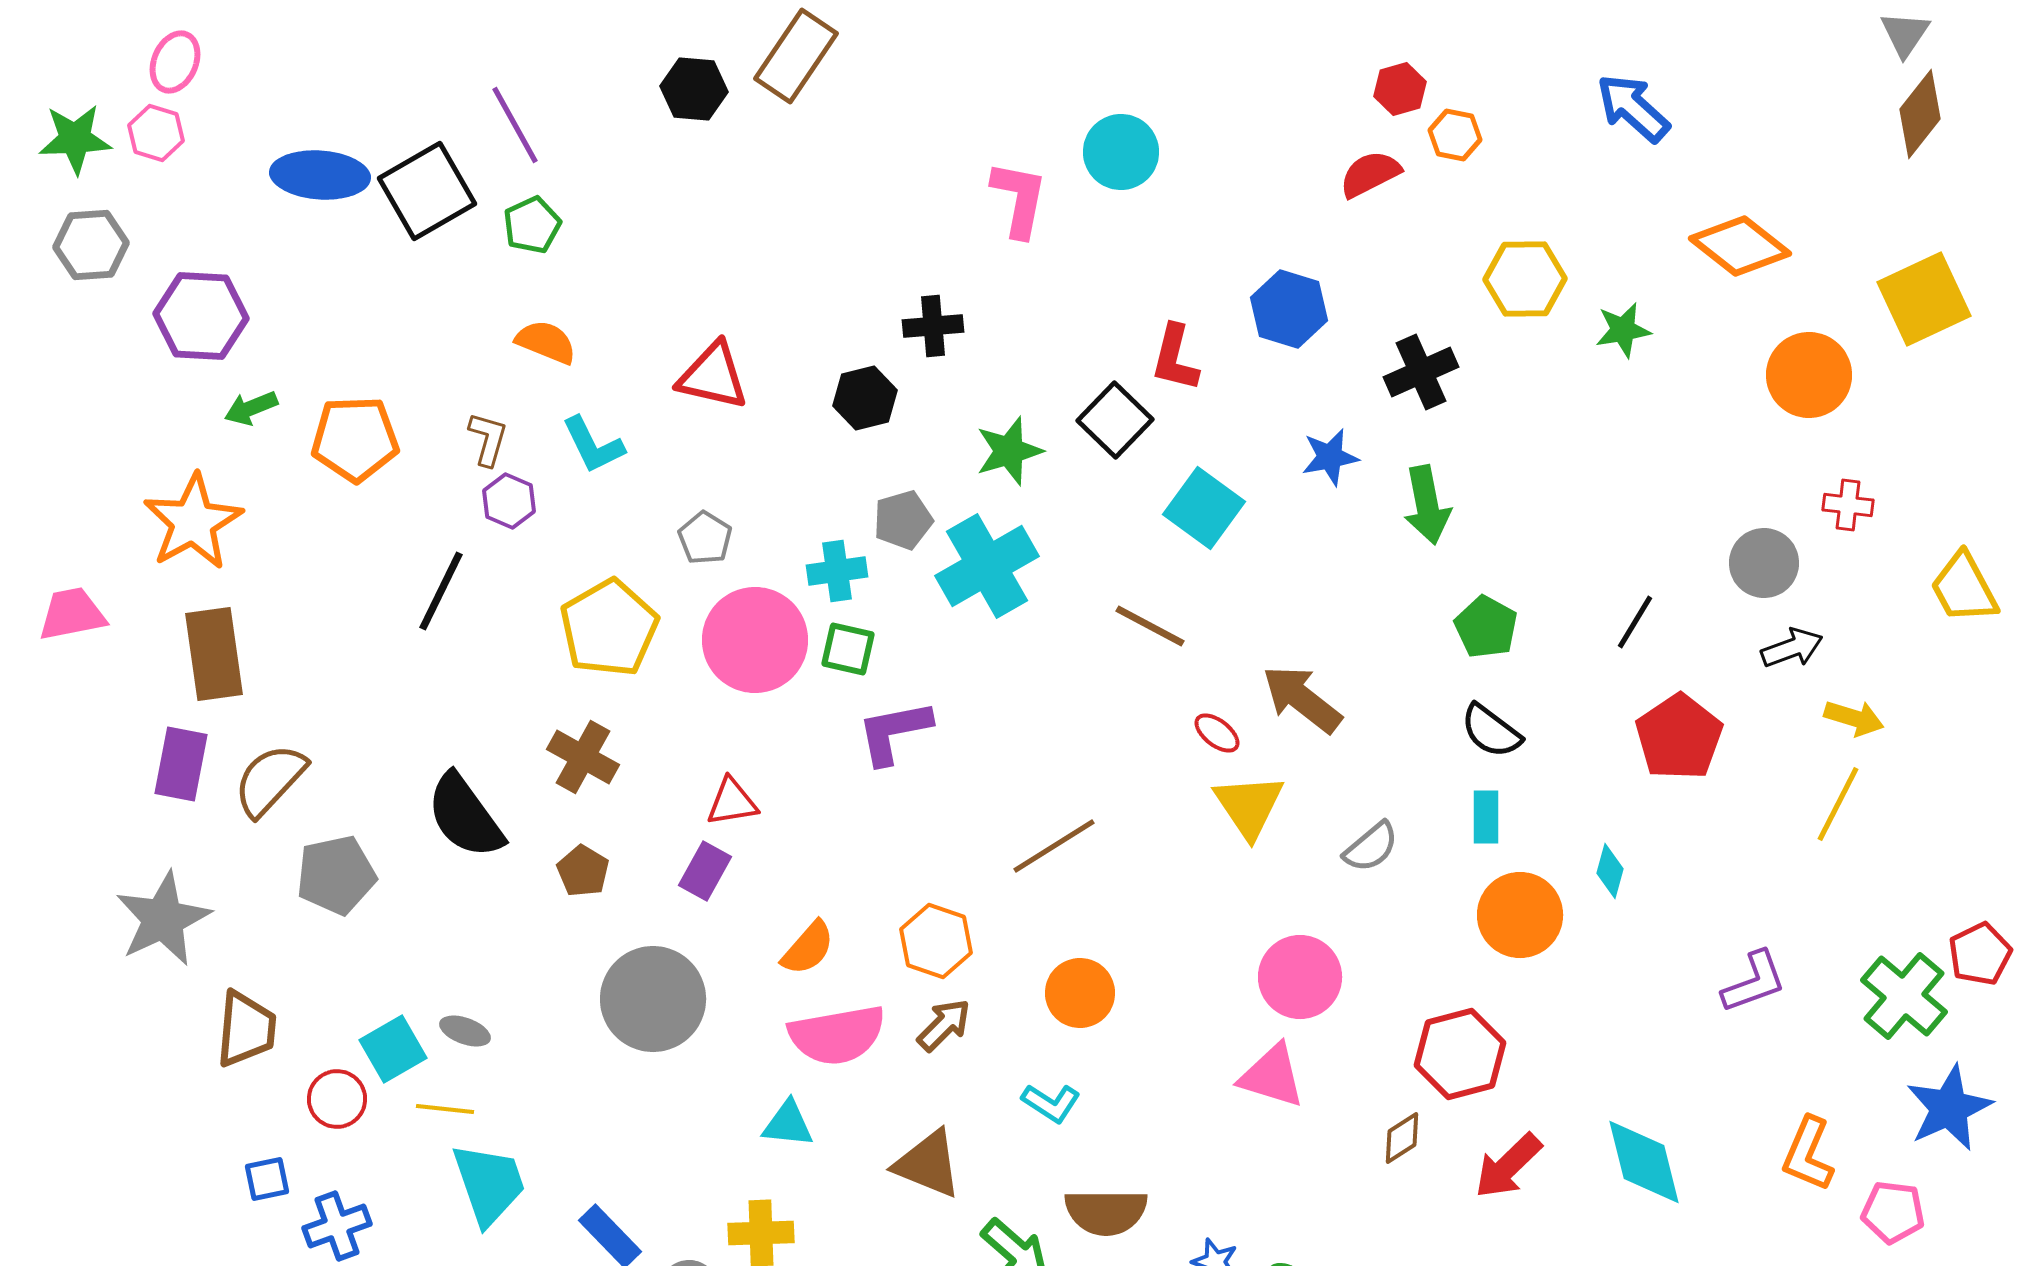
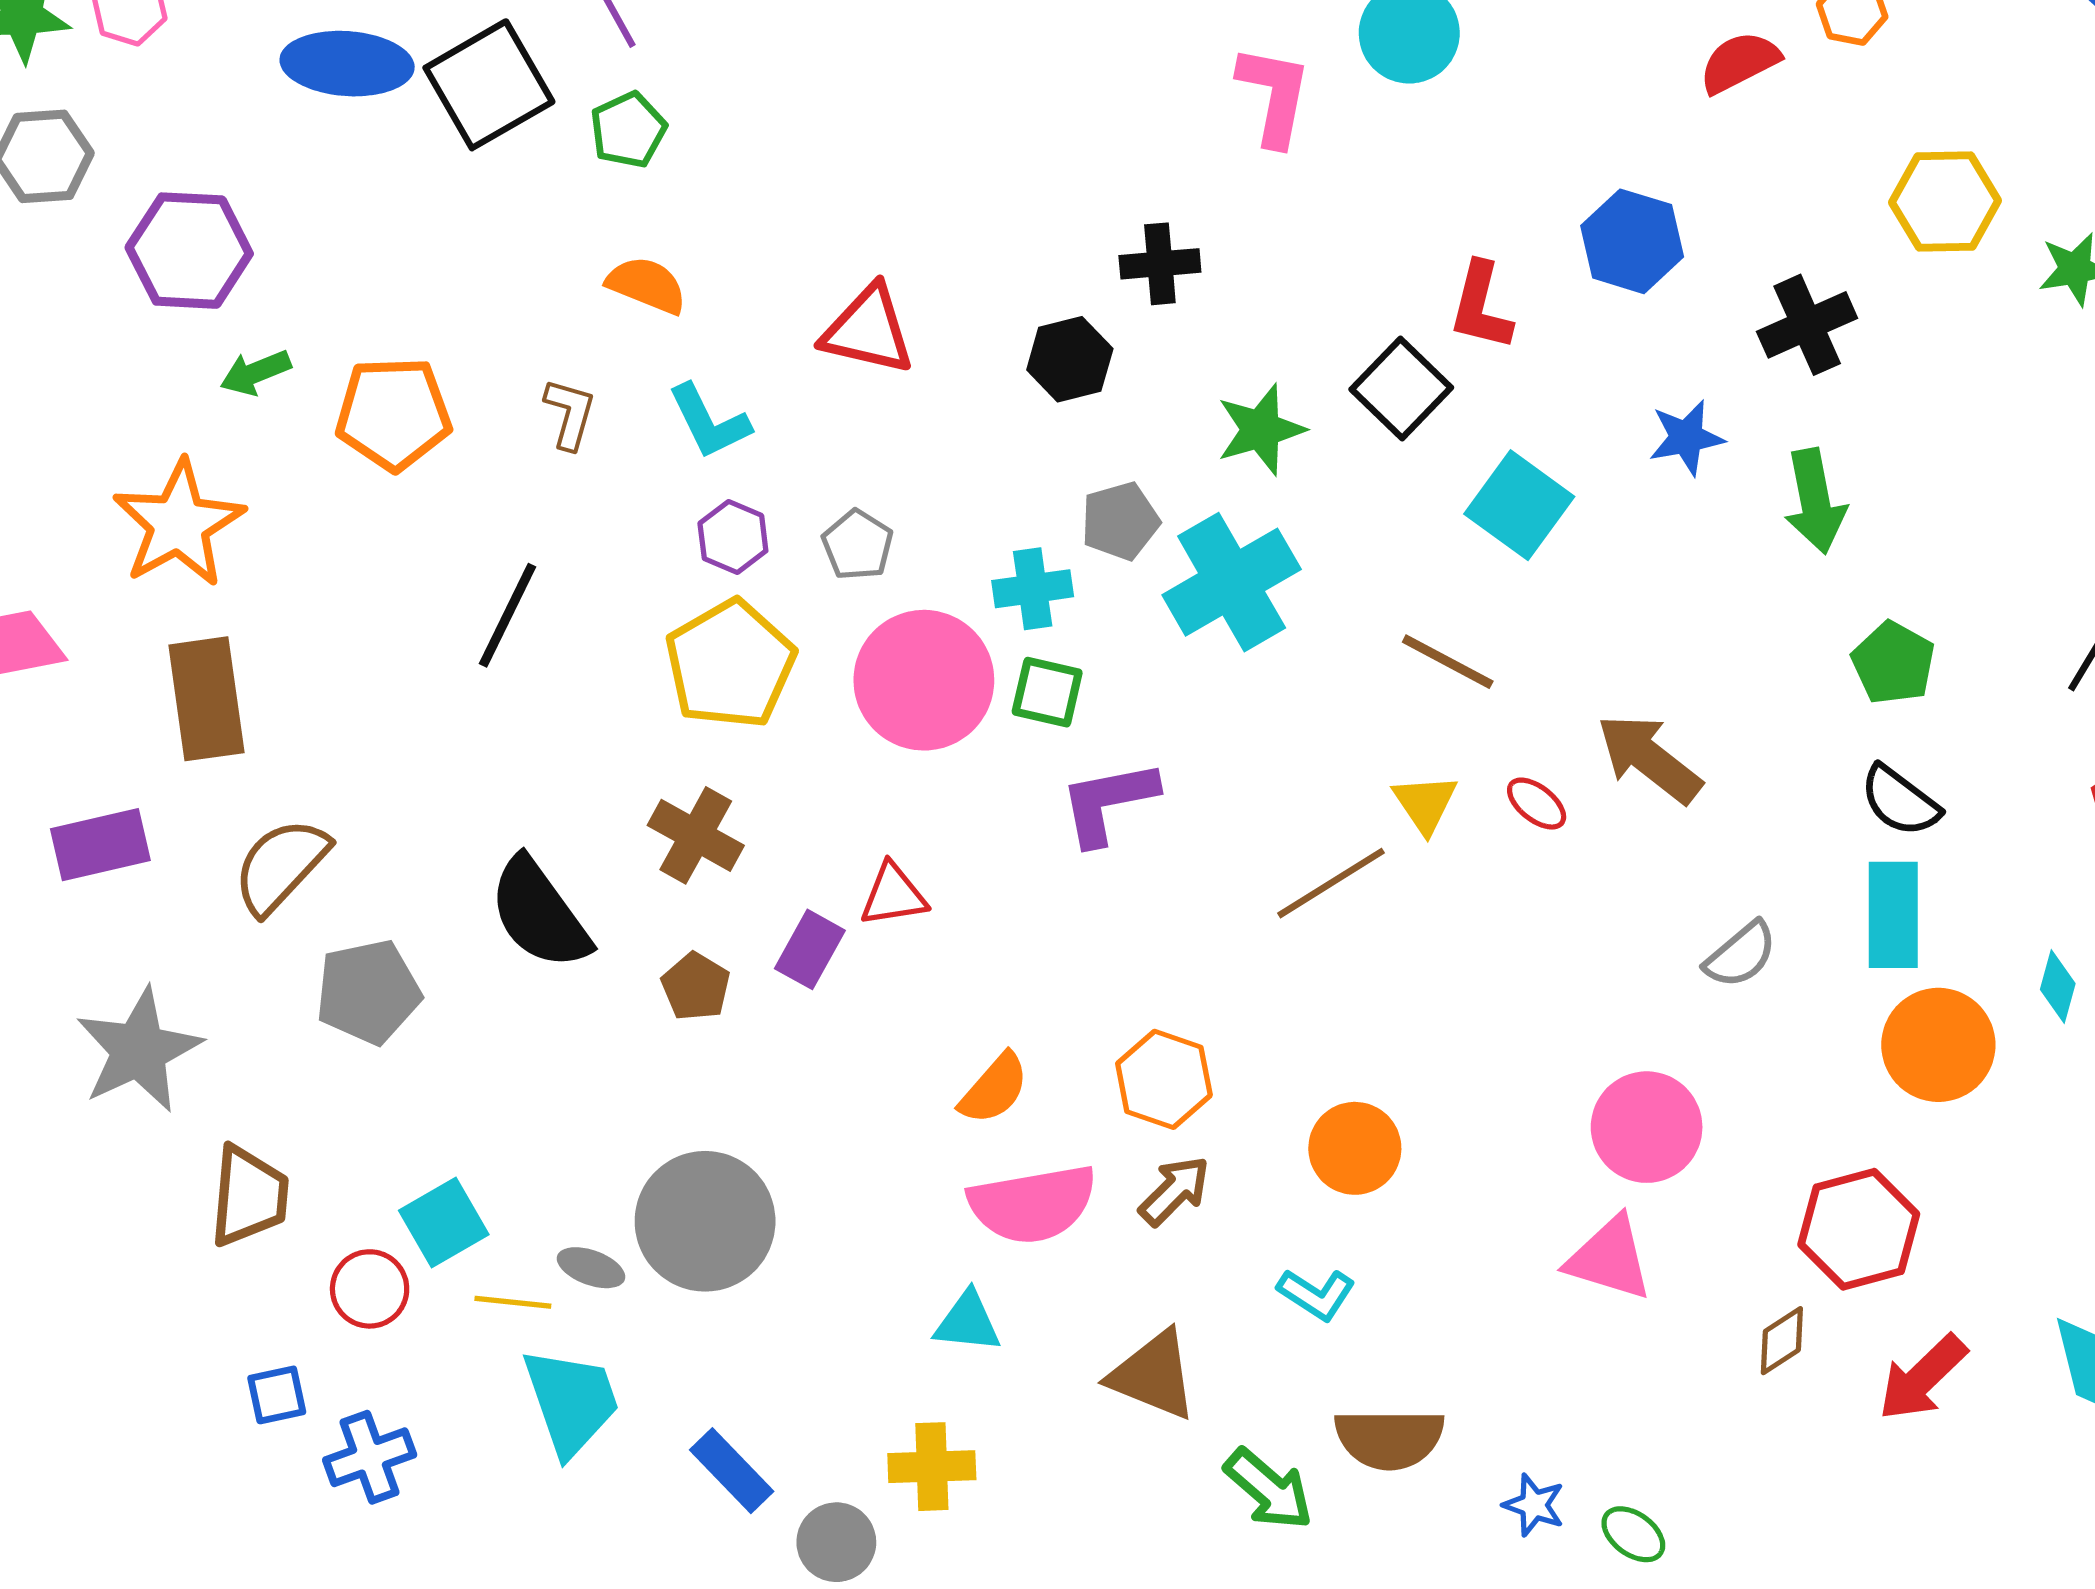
purple hexagon: (509, 501) -> (733, 537), moved
purple rectangle: (181, 764) -> (100, 845), moved, turned 66
yellow triangle: (1249, 806) -> (1425, 804), moved, size x0.7
cyan rectangle: (1486, 817) -> (1893, 915), size x1.5
brown line: (1054, 846) -> (1331, 883), moved
purple rectangle: (705, 871) -> (810, 949), moved
gray circle: (653, 999) -> (705, 1221), moved
gray ellipse: (465, 1031) -> (591, 1268), moved

